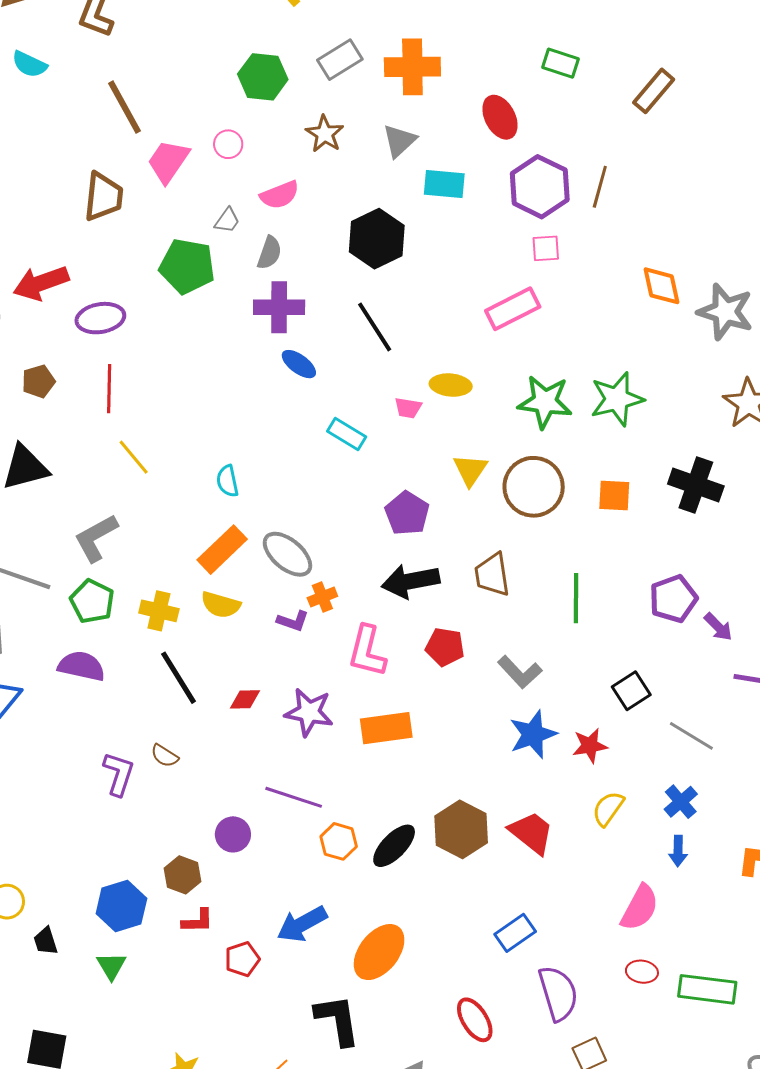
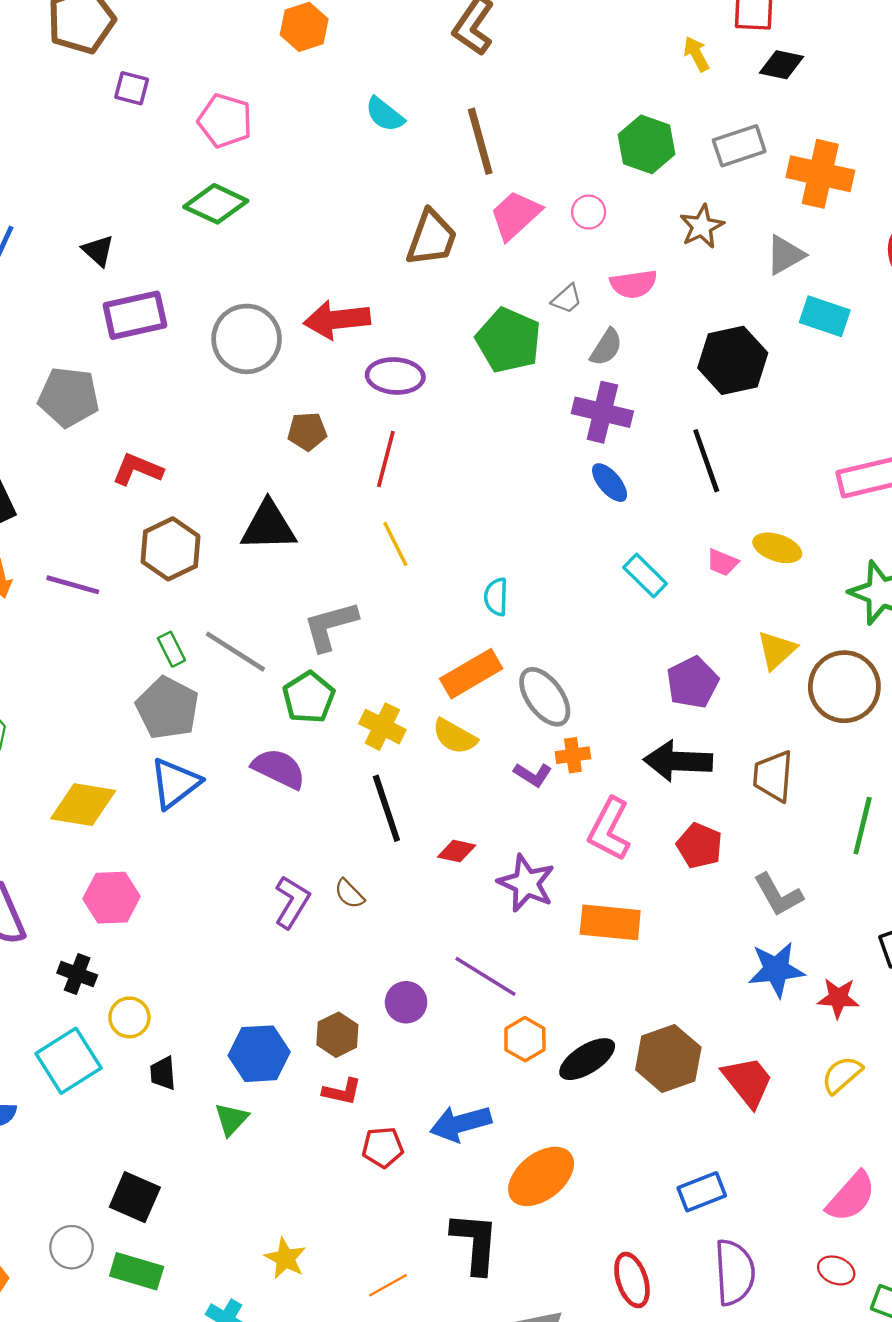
cyan semicircle: (29, 64) -> (385, 114), moved

